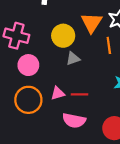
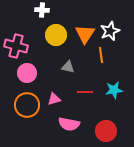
yellow circle: (63, 36) -> (56, 35), moved
gray triangle: (73, 59) -> (68, 67), turned 32
red line: (79, 94) -> (85, 92), moved

